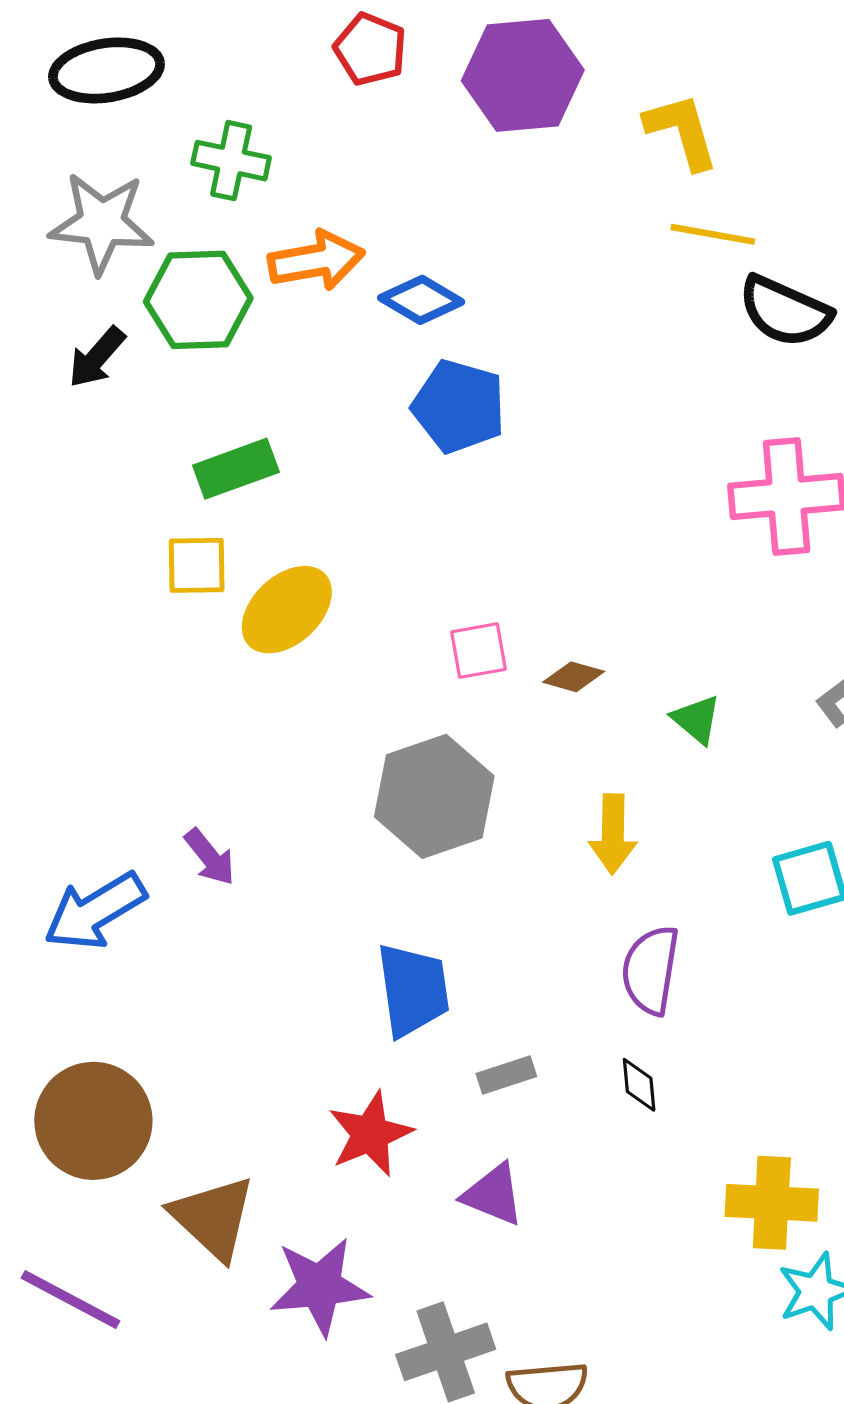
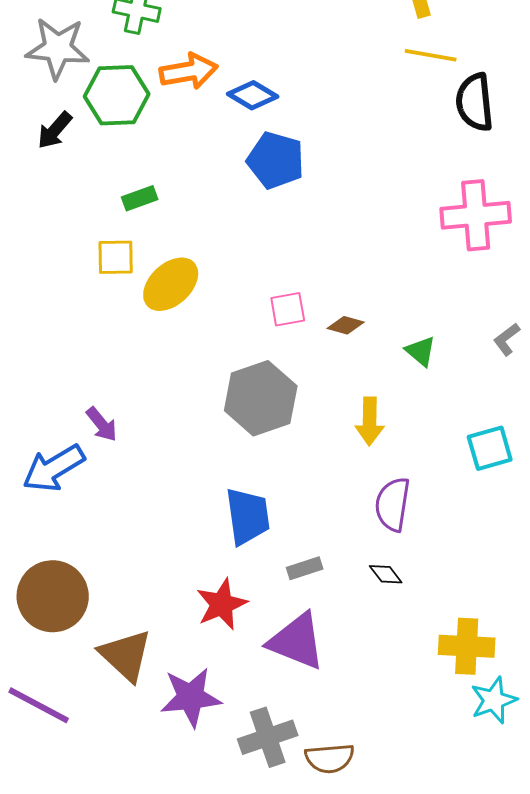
black semicircle: (785, 311) -> (475, 102), turned 60
green rectangle: (236, 469) -> (140, 198), size x0.7
purple arrow: (210, 857) -> (102, 424), moved
black diamond: (639, 1085) -> (386, 574), turned -32
purple triangle: (493, 1195) -> (297, 641), size x1.5

